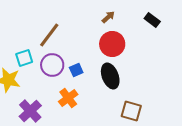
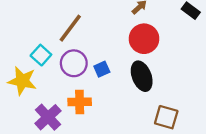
cyan square: (24, 58) -> (41, 55), turned -30
orange cross: (68, 98) -> (80, 102), moved, turned 36

